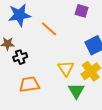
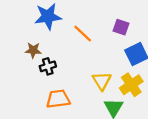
purple square: (82, 11) -> (121, 27), moved

